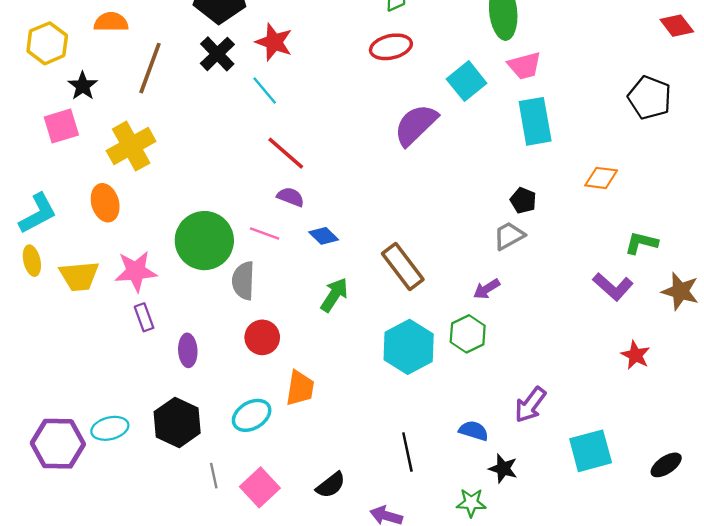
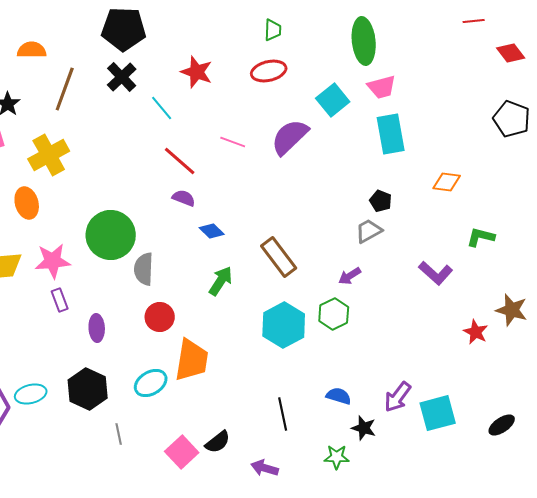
red star: (274, 42) -> (197, 72), moved
black pentagon: (650, 98) -> (512, 119), moved
pink line: (265, 233) -> (233, 142), moved
purple L-shape: (613, 287) -> (436, 273), moved
brown star: (680, 291) -> (512, 310), moved
orange trapezoid: (300, 388) -> (192, 360), size x1.4
purple arrow: (530, 405) -> (398, 397), moved
pink square: (260, 487) -> (182, 452), moved

